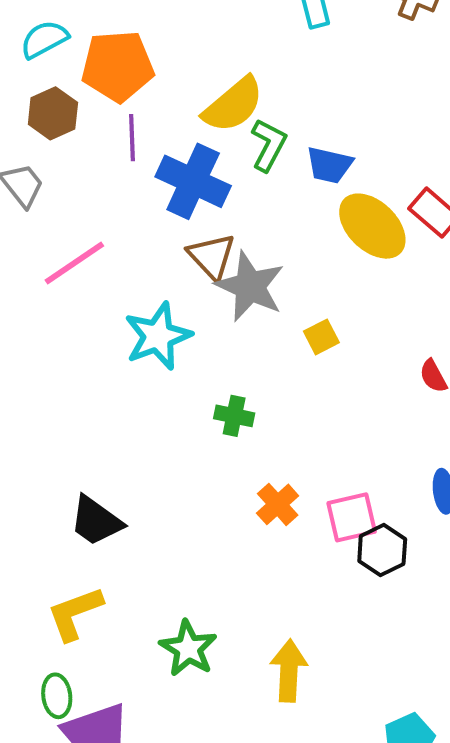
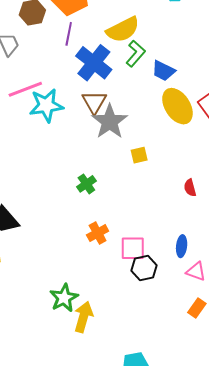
cyan star: (158, 336) -> (46, 105), moved
green cross: (234, 416) -> (86, 184), turned 30
green star: (188, 648) -> (64, 298), moved

